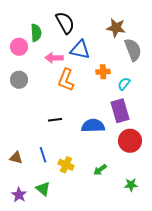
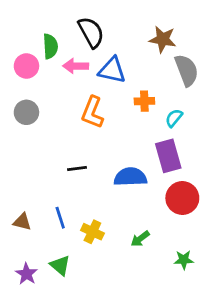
pink arrow: (54, 58) -> (76, 66), moved

